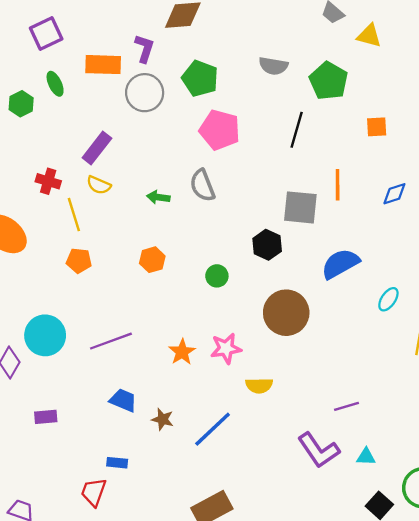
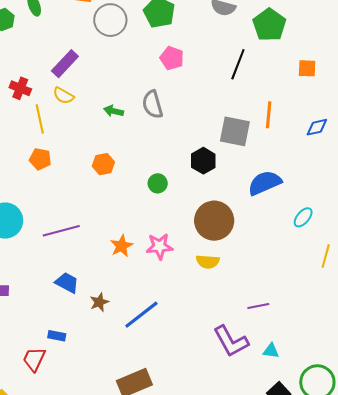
pink pentagon: (220, 130) -> (172, 58), size x0.7
yellow semicircle: (259, 386) -> (208, 262), moved
brown star: (163, 419) -> (99, 302), turned 30

